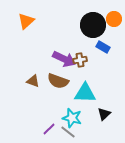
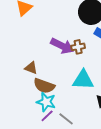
brown semicircle: (58, 81) -> (44, 86), moved
cyan star: (72, 118) -> (46, 102), moved

